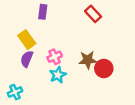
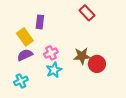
purple rectangle: (43, 12) -> (40, 22), moved
purple semicircle: (27, 59) -> (25, 55), turned 42
cyan cross: (15, 92) -> (21, 81), moved

